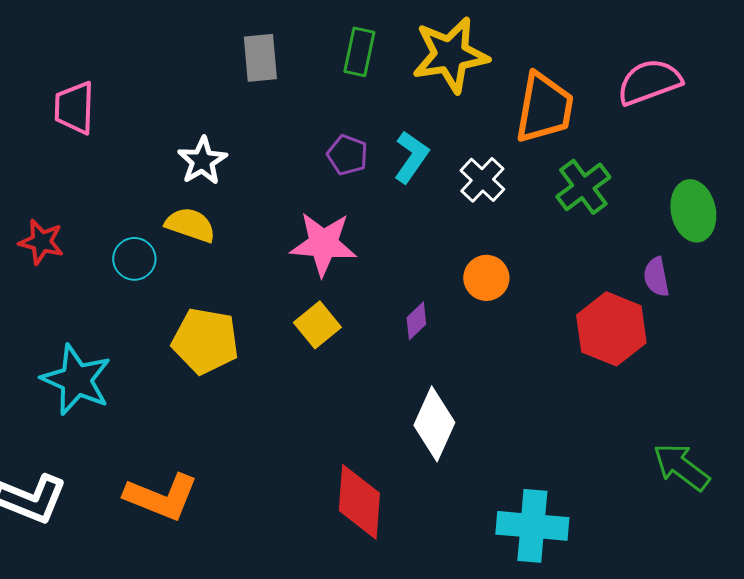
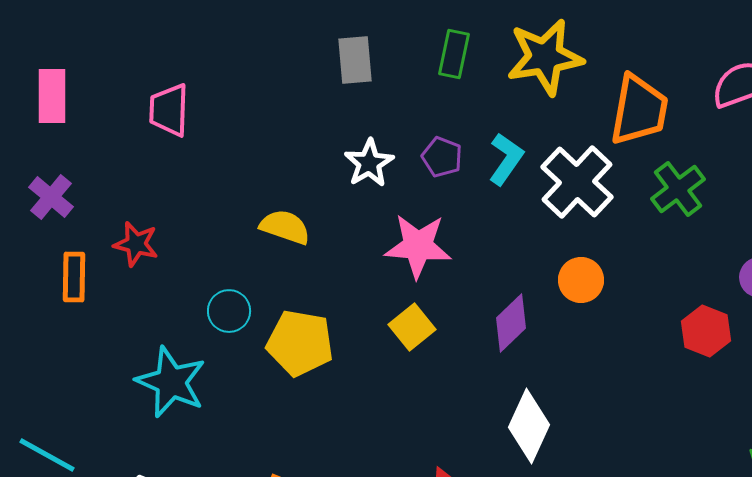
white star: (202, 161) -> (369, 163), moved
white cross: (482, 180) -> (577, 182), size x1.6
cyan circle: (134, 259) -> (229, 311), moved
purple diamond: (416, 321) -> (511, 323), size x1.5
red hexagon: (611, 329) -> (706, 331), size x0.7

